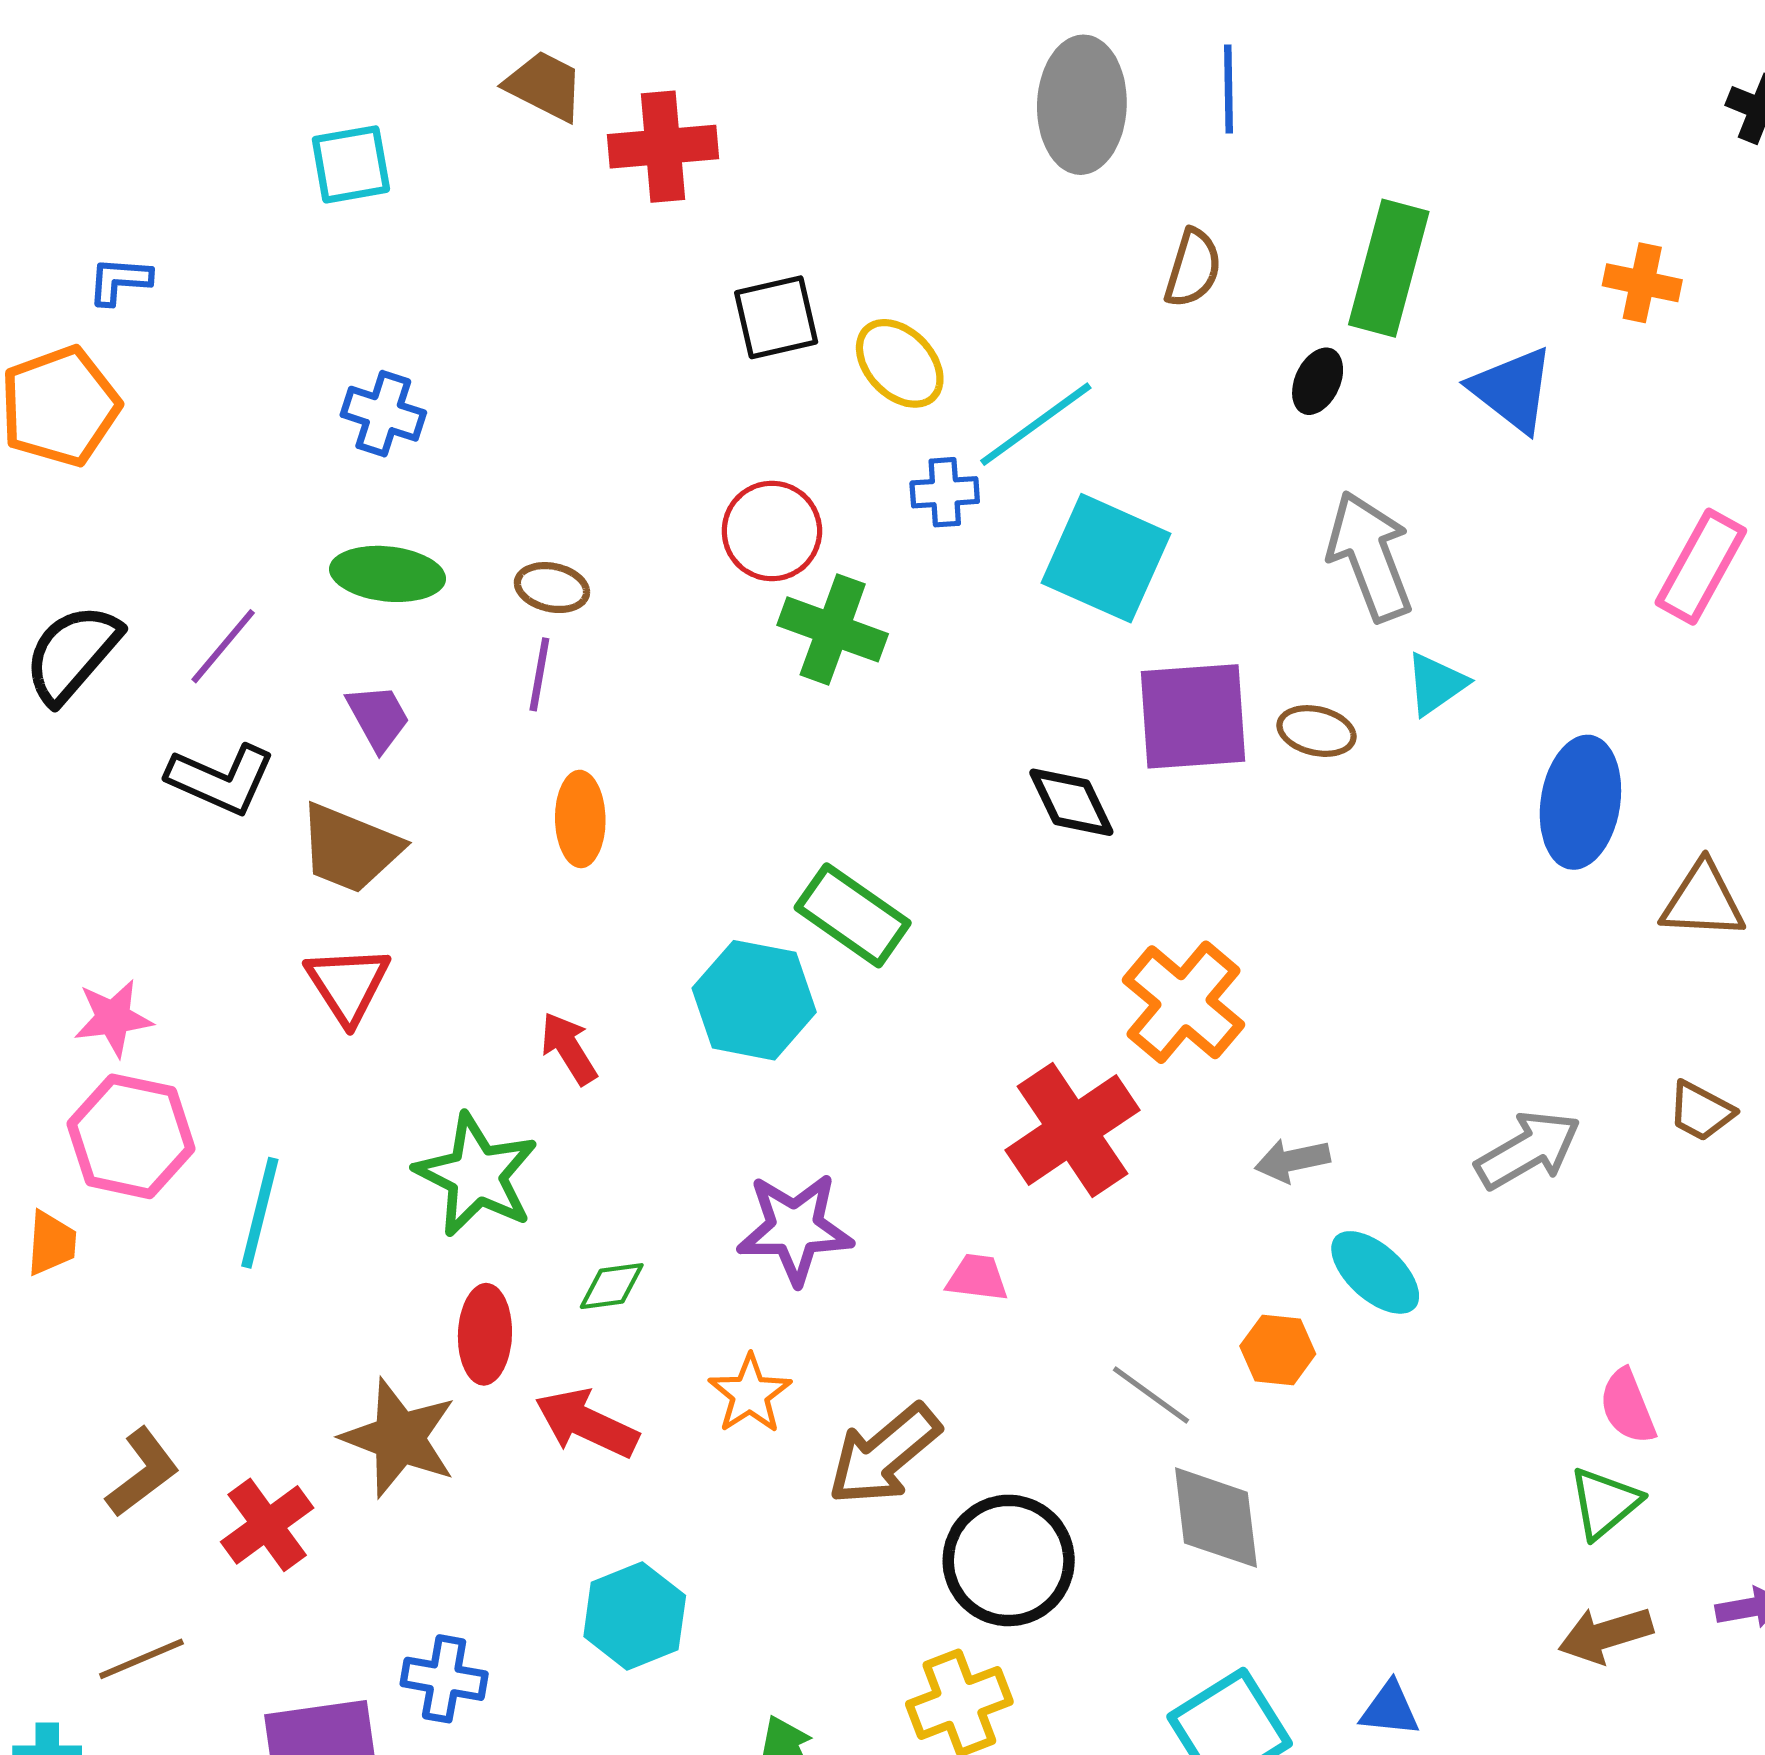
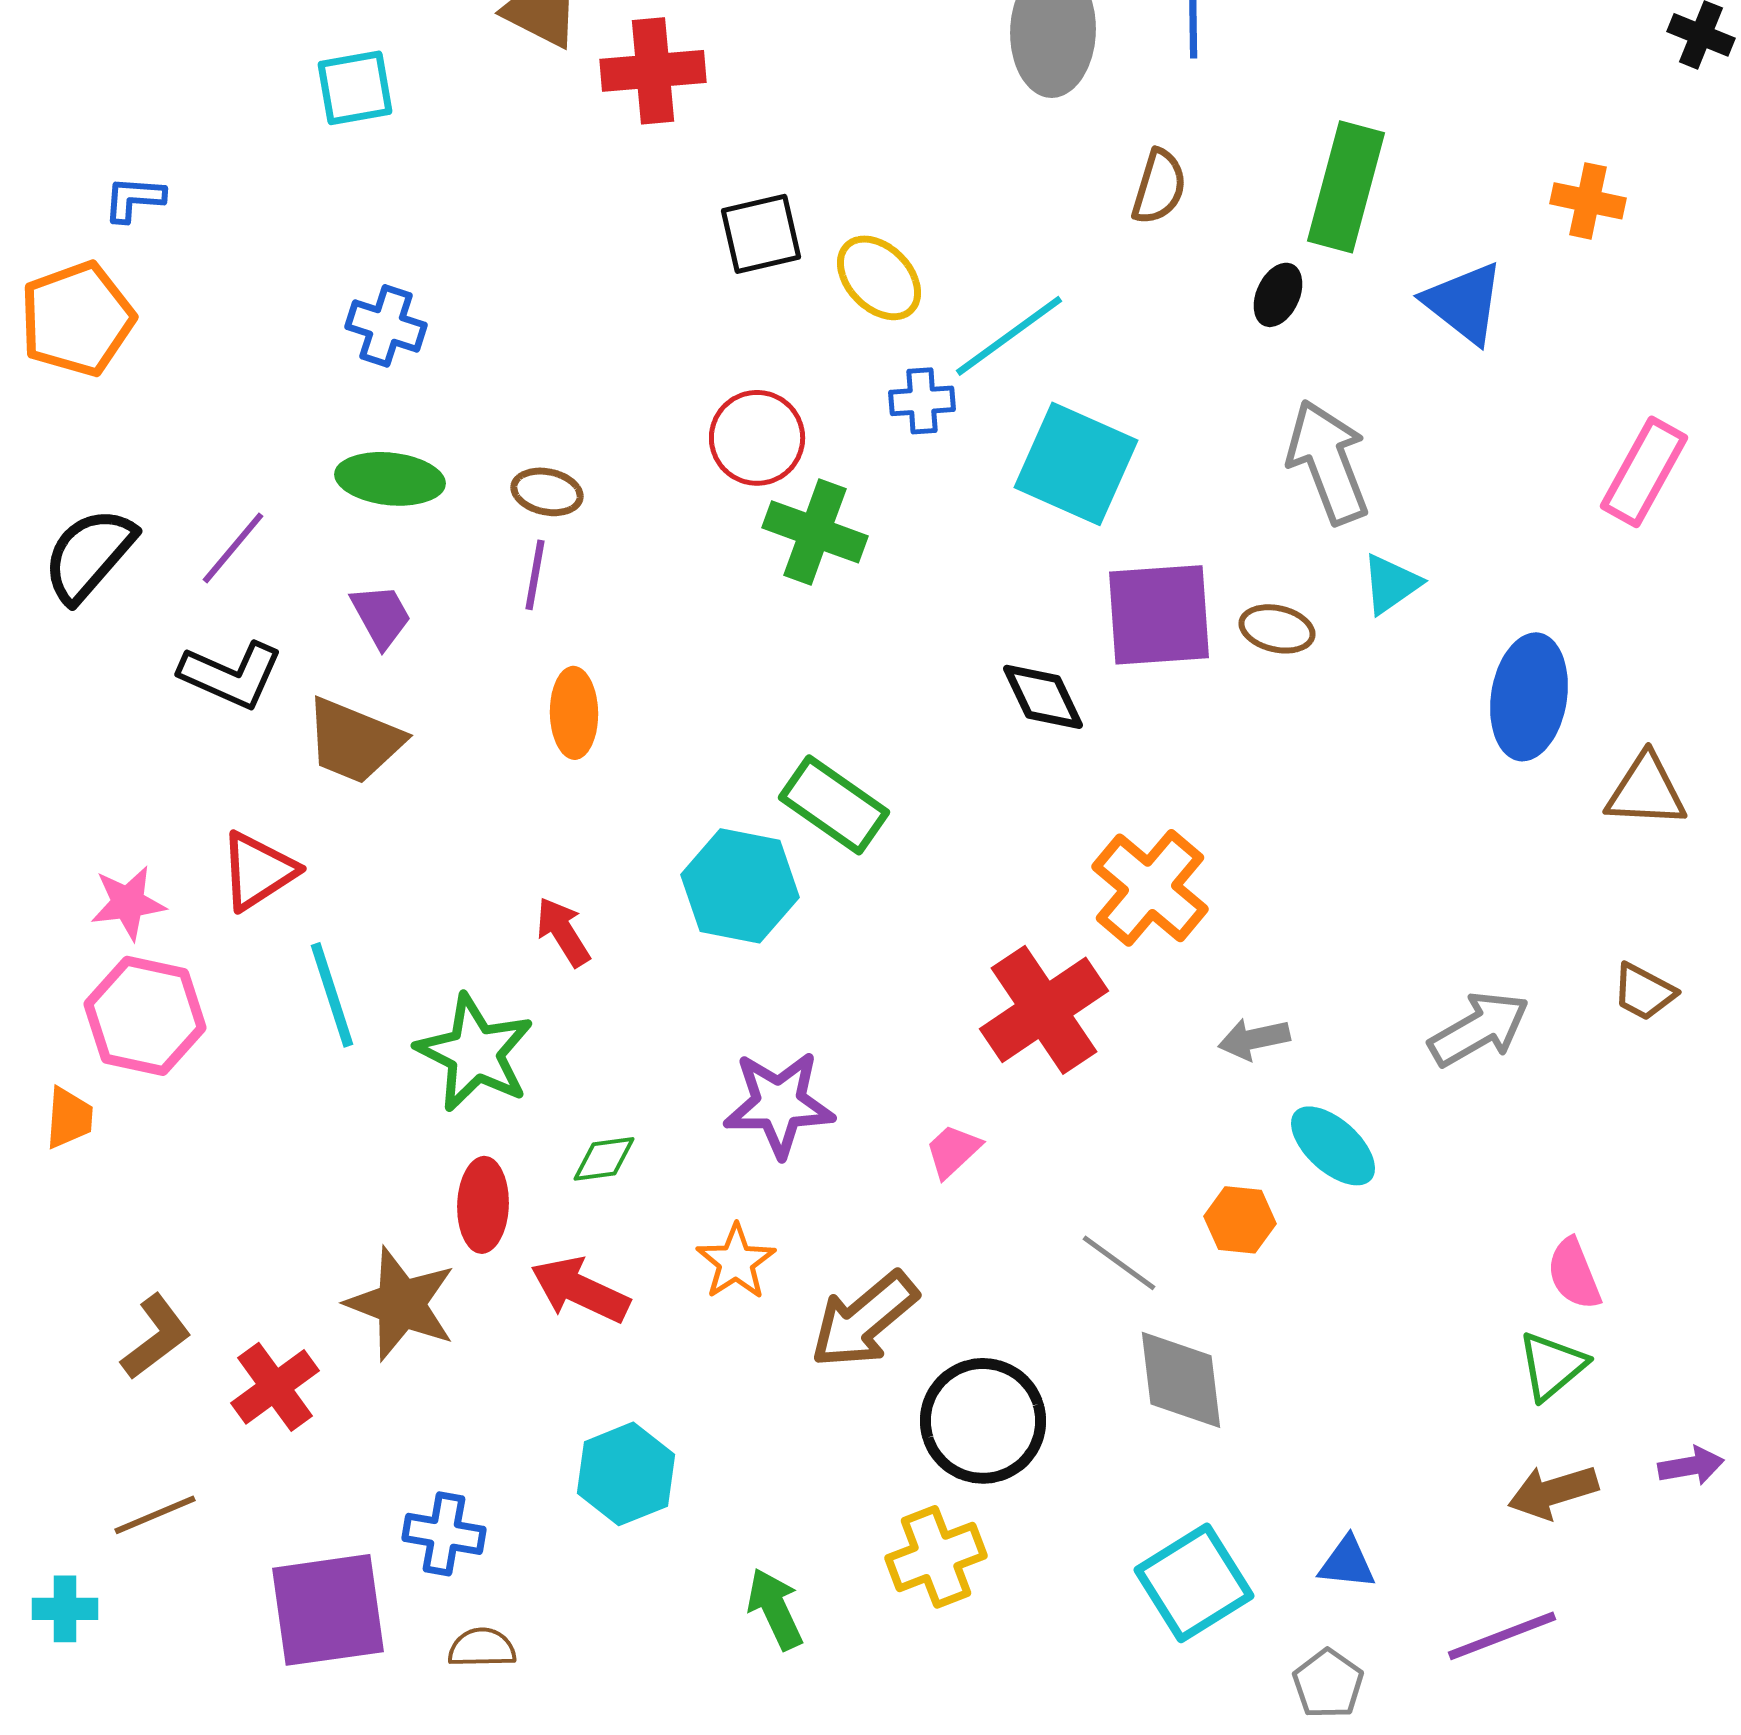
red triangle: (348, 984) -> (258, 871), moved, turned 30
cyan line: (260, 1213) -> (332, 995), moved, turned -32
pink trapezoid: (977, 1278) -> (953, 1151), turned -50

